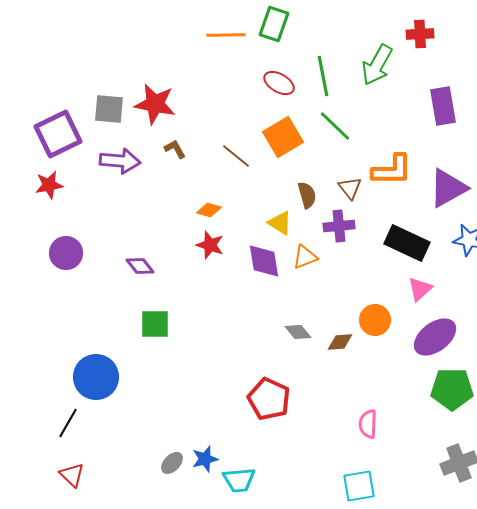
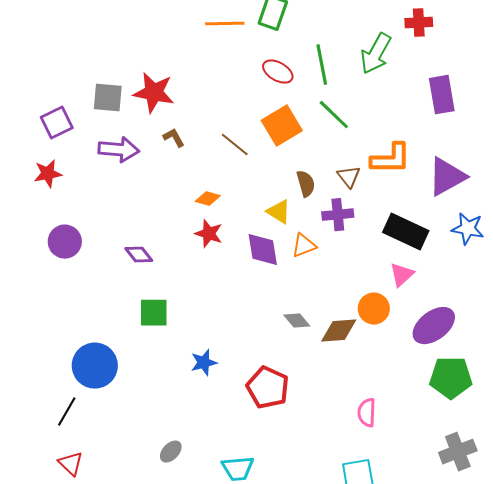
purple square: (58, 134) -> (57, 123), size x0.7
pink triangle: (420, 289) -> (402, 275), moved
brown diamond: (340, 342) -> (339, 331), size x1.4
blue star: (205, 459) -> (204, 363), moved

